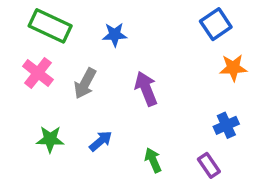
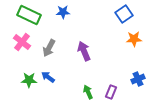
blue star: (115, 35) -> (63, 12), moved
blue cross: (226, 125) -> (138, 79), moved
blue arrow: (101, 141) -> (48, 77), moved, turned -104
purple rectangle: (209, 165) -> (111, 92), moved, turned 56

